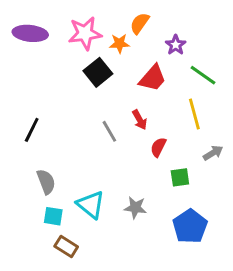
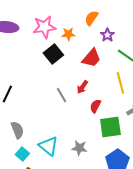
orange semicircle: (140, 23) -> (91, 18), moved
red arrow: (140, 120) -> (82, 87), turned 64
green square: (180, 177) -> (110, 127), size x1.6
cyan square: (53, 216) -> (22, 154), turned 32

